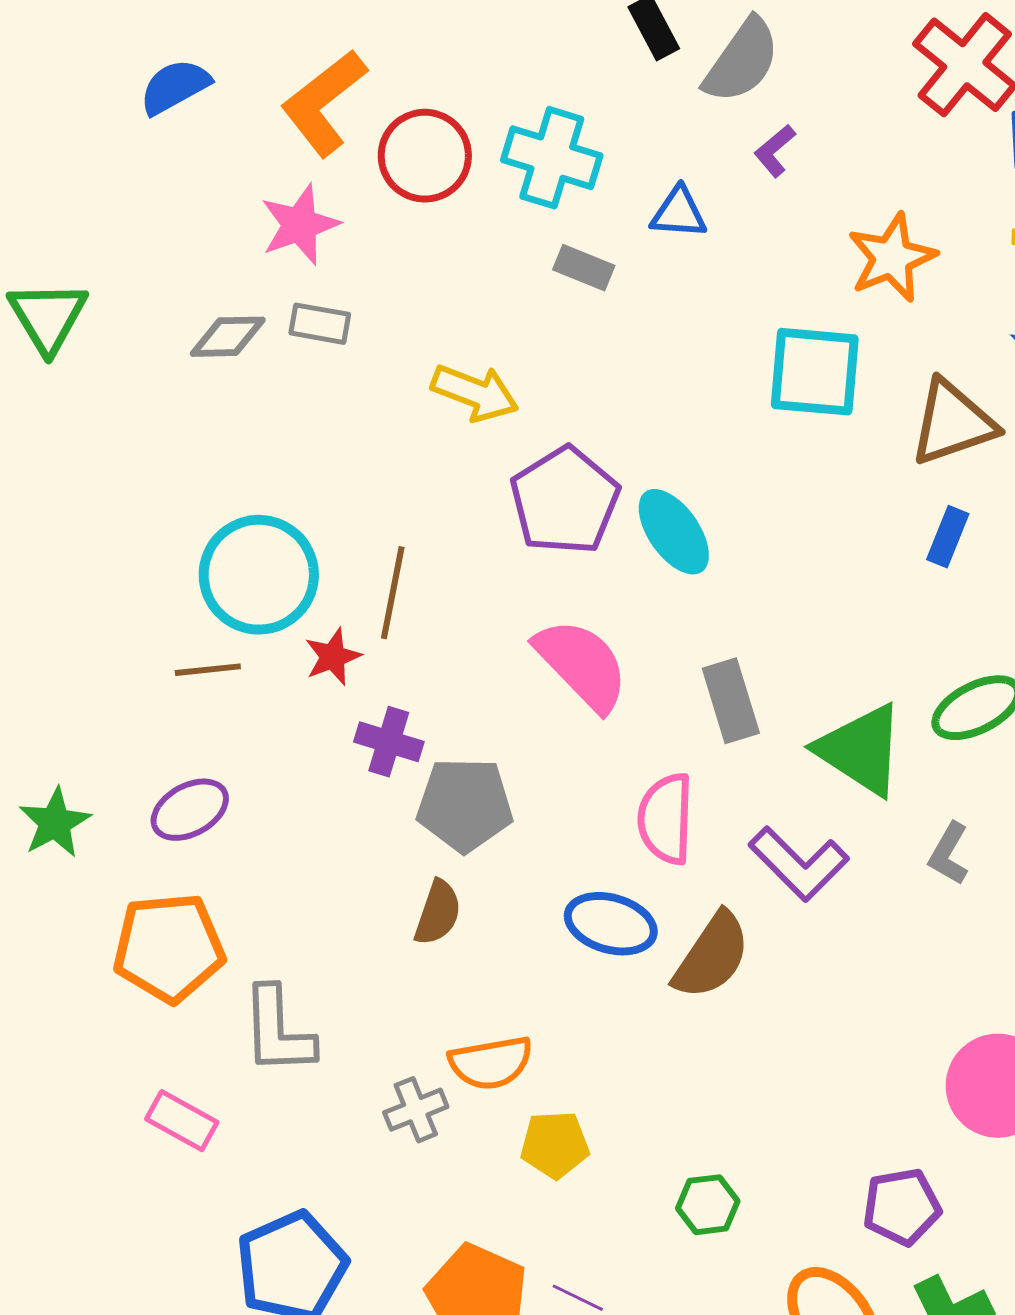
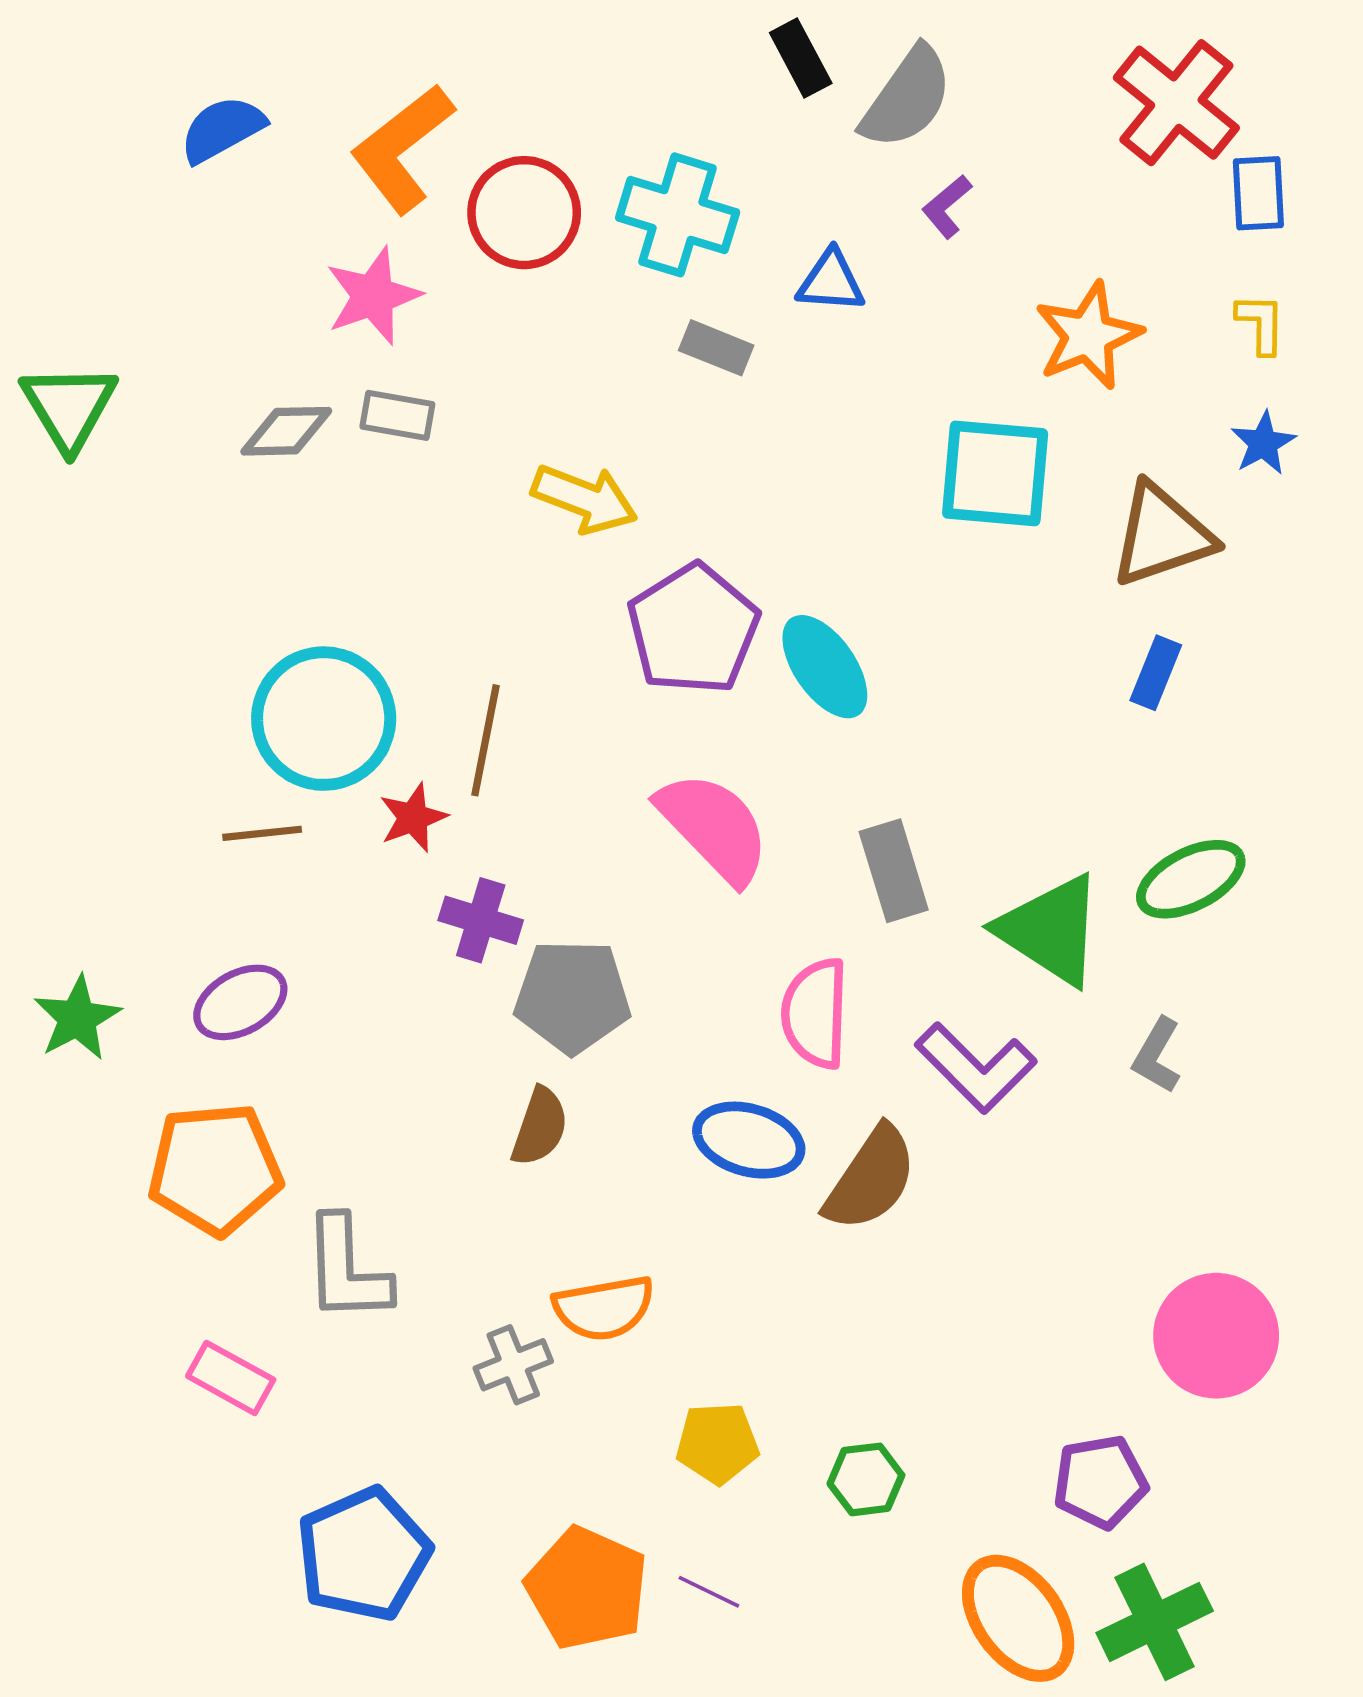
yellow pentagon: (555, 1145) -> (717, 1443), moved

